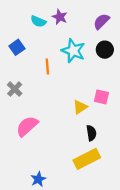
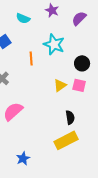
purple star: (60, 17) -> (52, 10), moved
black circle: (105, 50) -> (82, 63), moved
yellow triangle: (80, 107) -> (60, 85), moved

